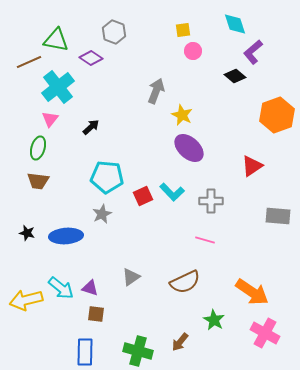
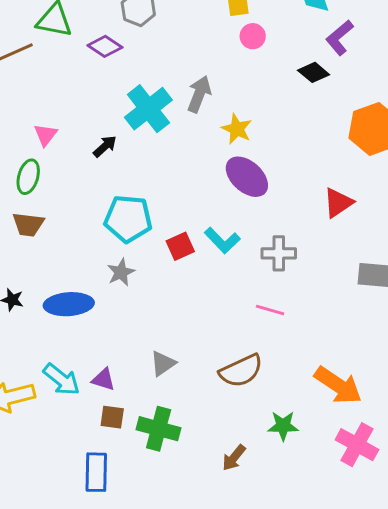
cyan cross: (58, 87) -> (148, 109), moved
green star: (214, 320) -> (283, 426), turned -30
green cross: (138, 351) -> (159, 429), moved

